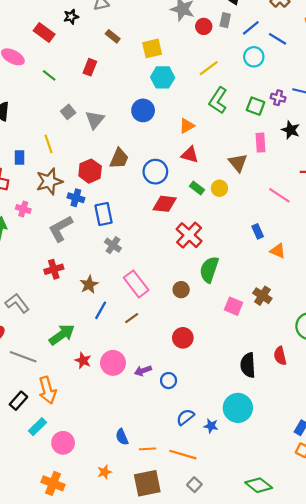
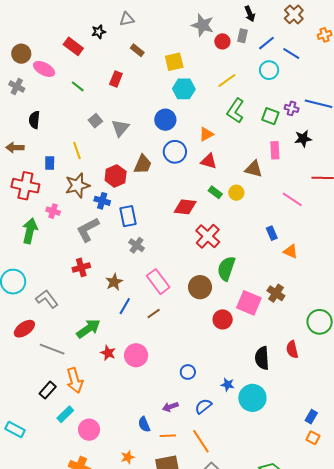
black star: (291, 130) -> (303, 139), turned -30
brown triangle: (238, 163) -> (254, 169), turned -36
blue circle: (155, 172) -> (175, 152), moved
brown circle: (181, 290) -> (200, 287), size x1.5
pink square: (233, 306) -> (249, 303), size x1.4
red circle: (183, 338) -> (223, 319), moved
purple arrow: (143, 371) -> (170, 407), moved
blue star: (211, 426) -> (228, 385), moved
orange line: (183, 455) -> (201, 441), turned 40

